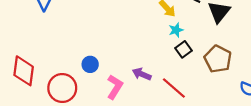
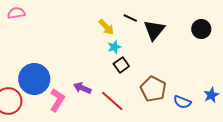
brown pentagon: (218, 59) -> (153, 89), moved
blue circle: (90, 64) -> (34, 79), size x2.0

